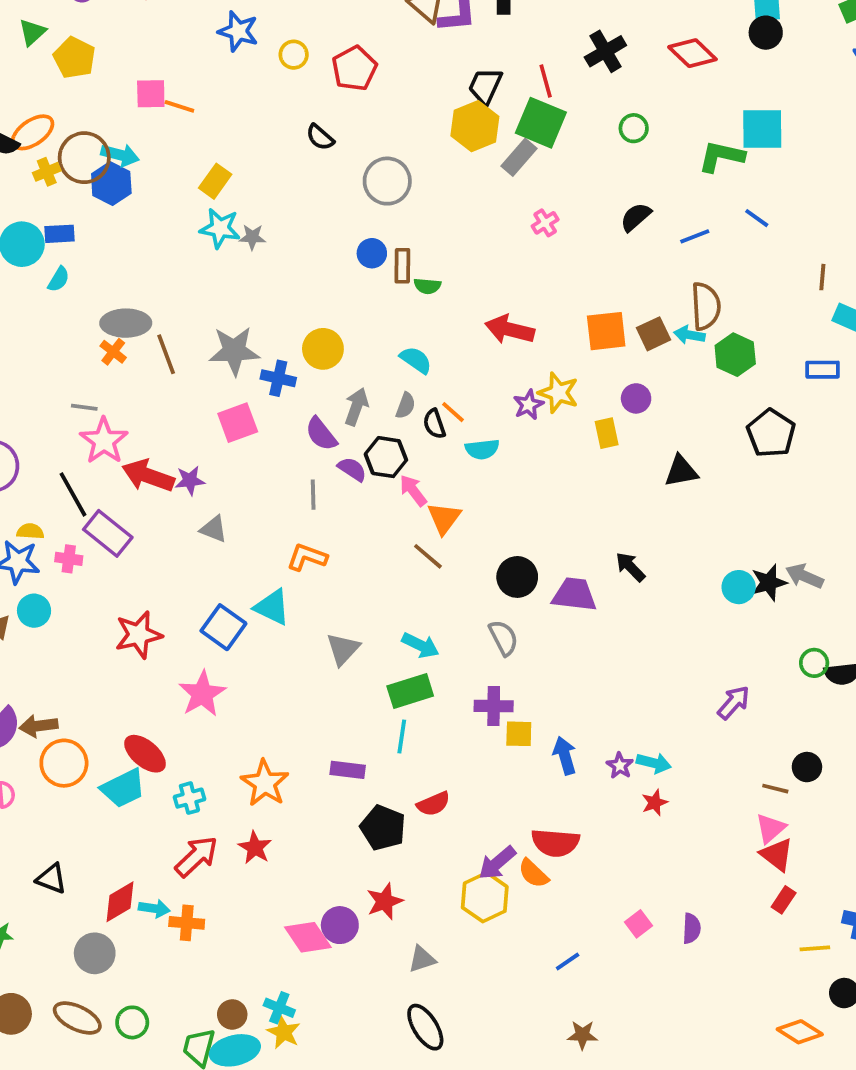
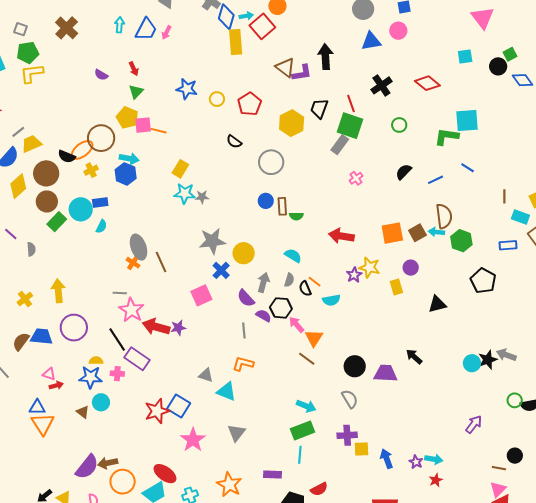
green triangle: (32, 32) -> (136, 92), moved
black circle: (766, 33) -> (498, 66), moved
yellow pentagon: (74, 58) -> (127, 118), moved
yellow hexagon: (475, 126) -> (292, 123), moved
brown circle: (84, 158) -> (101, 138), moved
gray ellipse: (126, 323) -> (139, 247), turned 75
gray star: (234, 351) -> (212, 241), moved
blue cross: (278, 378) -> (221, 270), turned 36
gray triangle: (214, 529) -> (206, 375), moved
blue square: (223, 627) -> (179, 406), moved
gray triangle: (343, 649) -> (236, 433), moved

